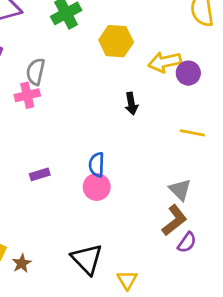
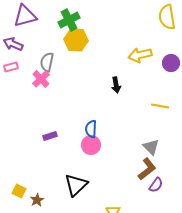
yellow hexagon: (116, 41) -> (76, 40), moved
purple circle: (188, 73) -> (171, 63), moved
pink cross: (27, 95) -> (41, 79), turned -30
black triangle: (87, 259) -> (76, 185), moved, turned 30

